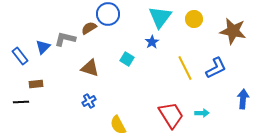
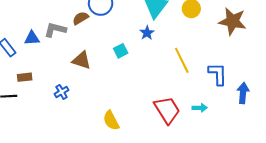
blue triangle: (43, 47) -> (32, 38), turned 42
cyan square: (127, 59) -> (121, 51), turned 32
blue L-shape: (216, 68) -> (218, 74), moved, turned -65
blue cross: (89, 101) -> (62, 92), moved

